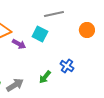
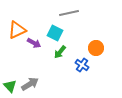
orange circle: (87, 30) -> (96, 48), moved
green arrow: (45, 77) -> (60, 52), moved

